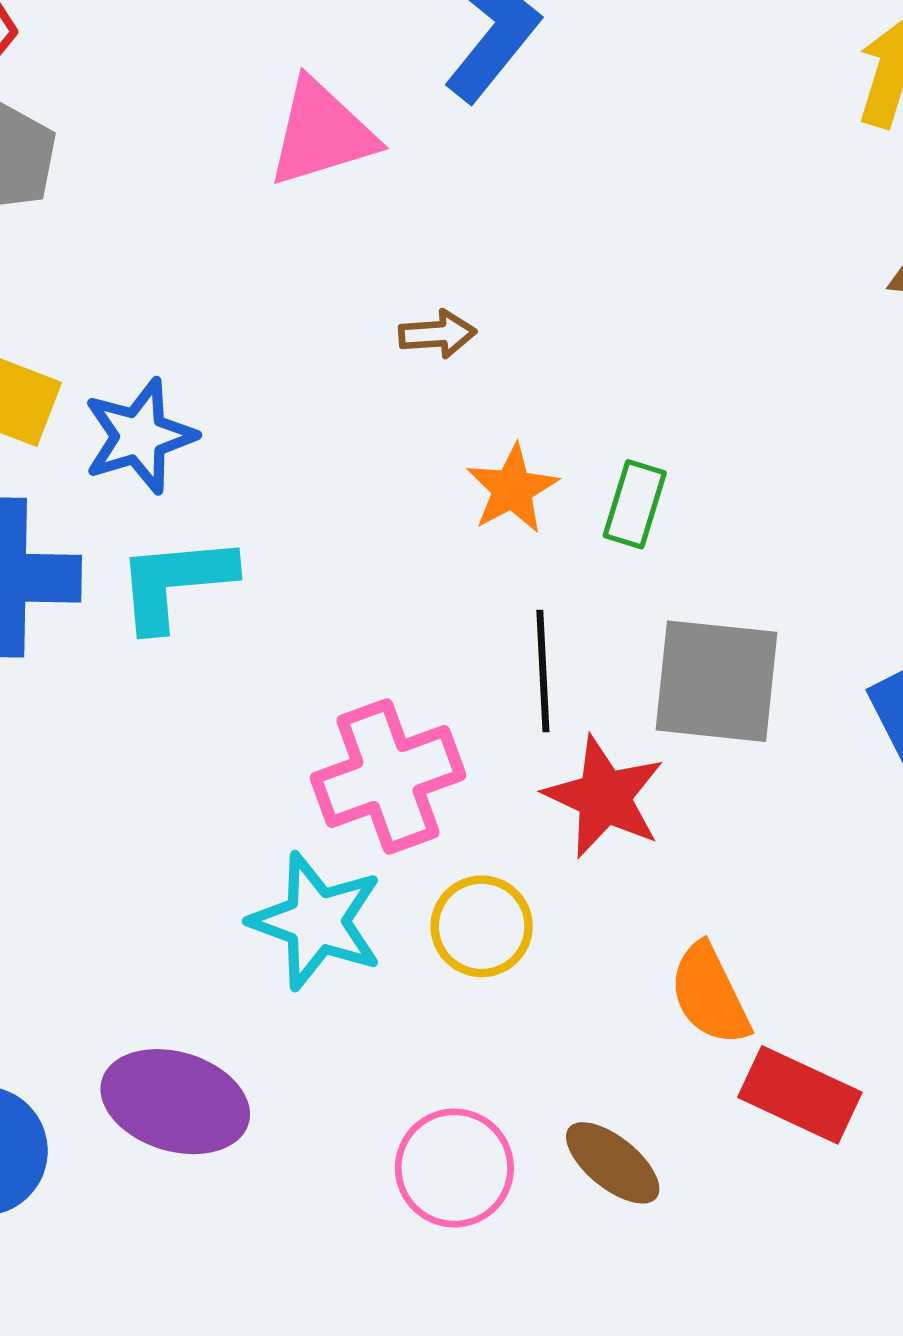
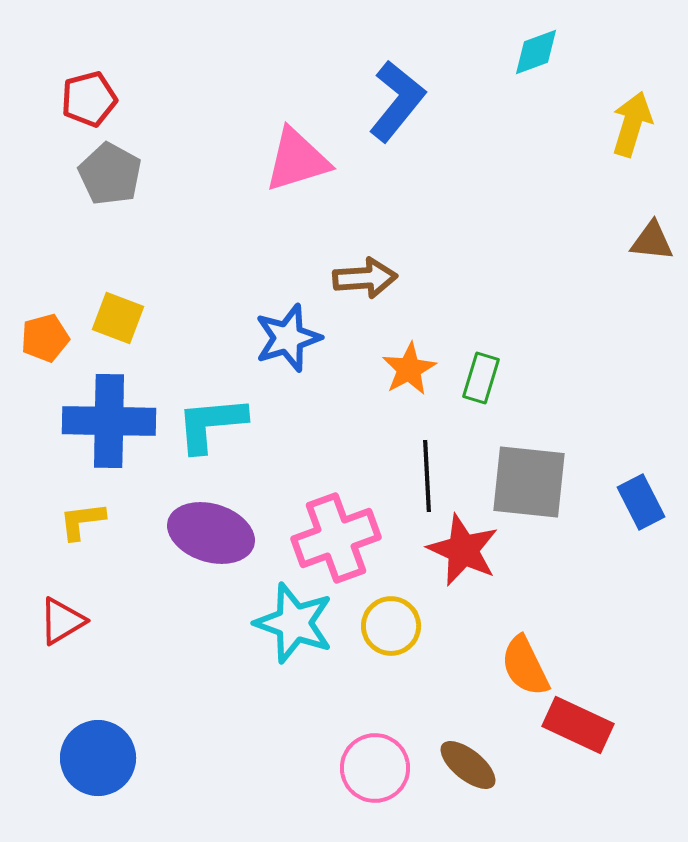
brown arrow: (437, 334) -> (365, 278), size x1.4
blue star: (140, 436) -> (288, 338), moved
purple ellipse: (175, 1102) -> (211, 533), moved

